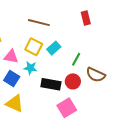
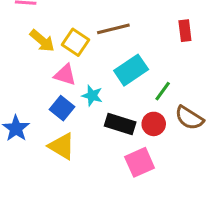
brown line: (39, 23) -> (113, 29), turned -35
yellow square: (34, 47) -> (76, 42), moved
cyan rectangle: (54, 48) -> (131, 70), size x1.5

